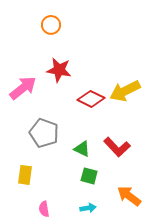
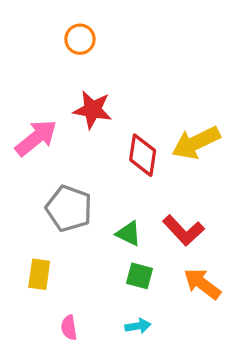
red diamond: (91, 99) -> (143, 155), turned 72
orange arrow: (129, 196) -> (202, 284), moved

